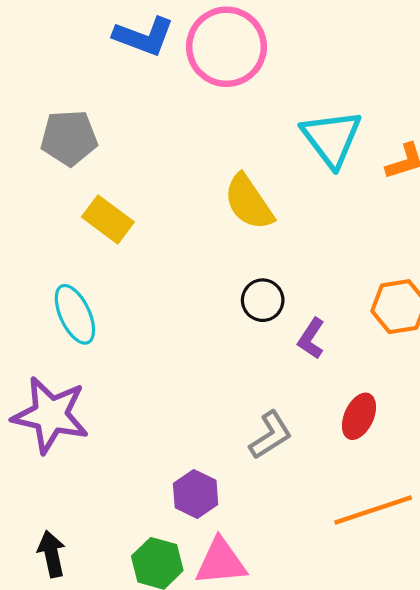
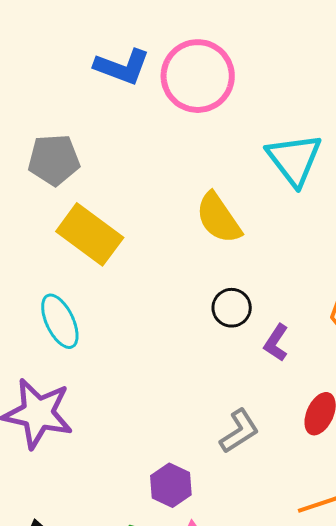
yellow rectangle: (108, 220) -> (90, 234), size x1.4

